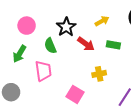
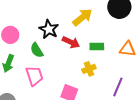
yellow arrow: (102, 21) -> (82, 17), size x1.5
green rectangle: (113, 45) -> (97, 47), moved

